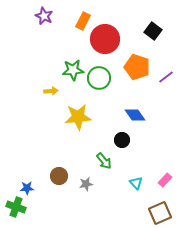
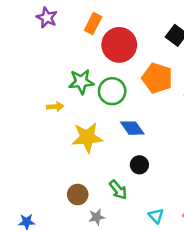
blue diamond: (135, 115) -> (132, 128), moved
brown circle: (59, 176) -> (78, 195), moved

